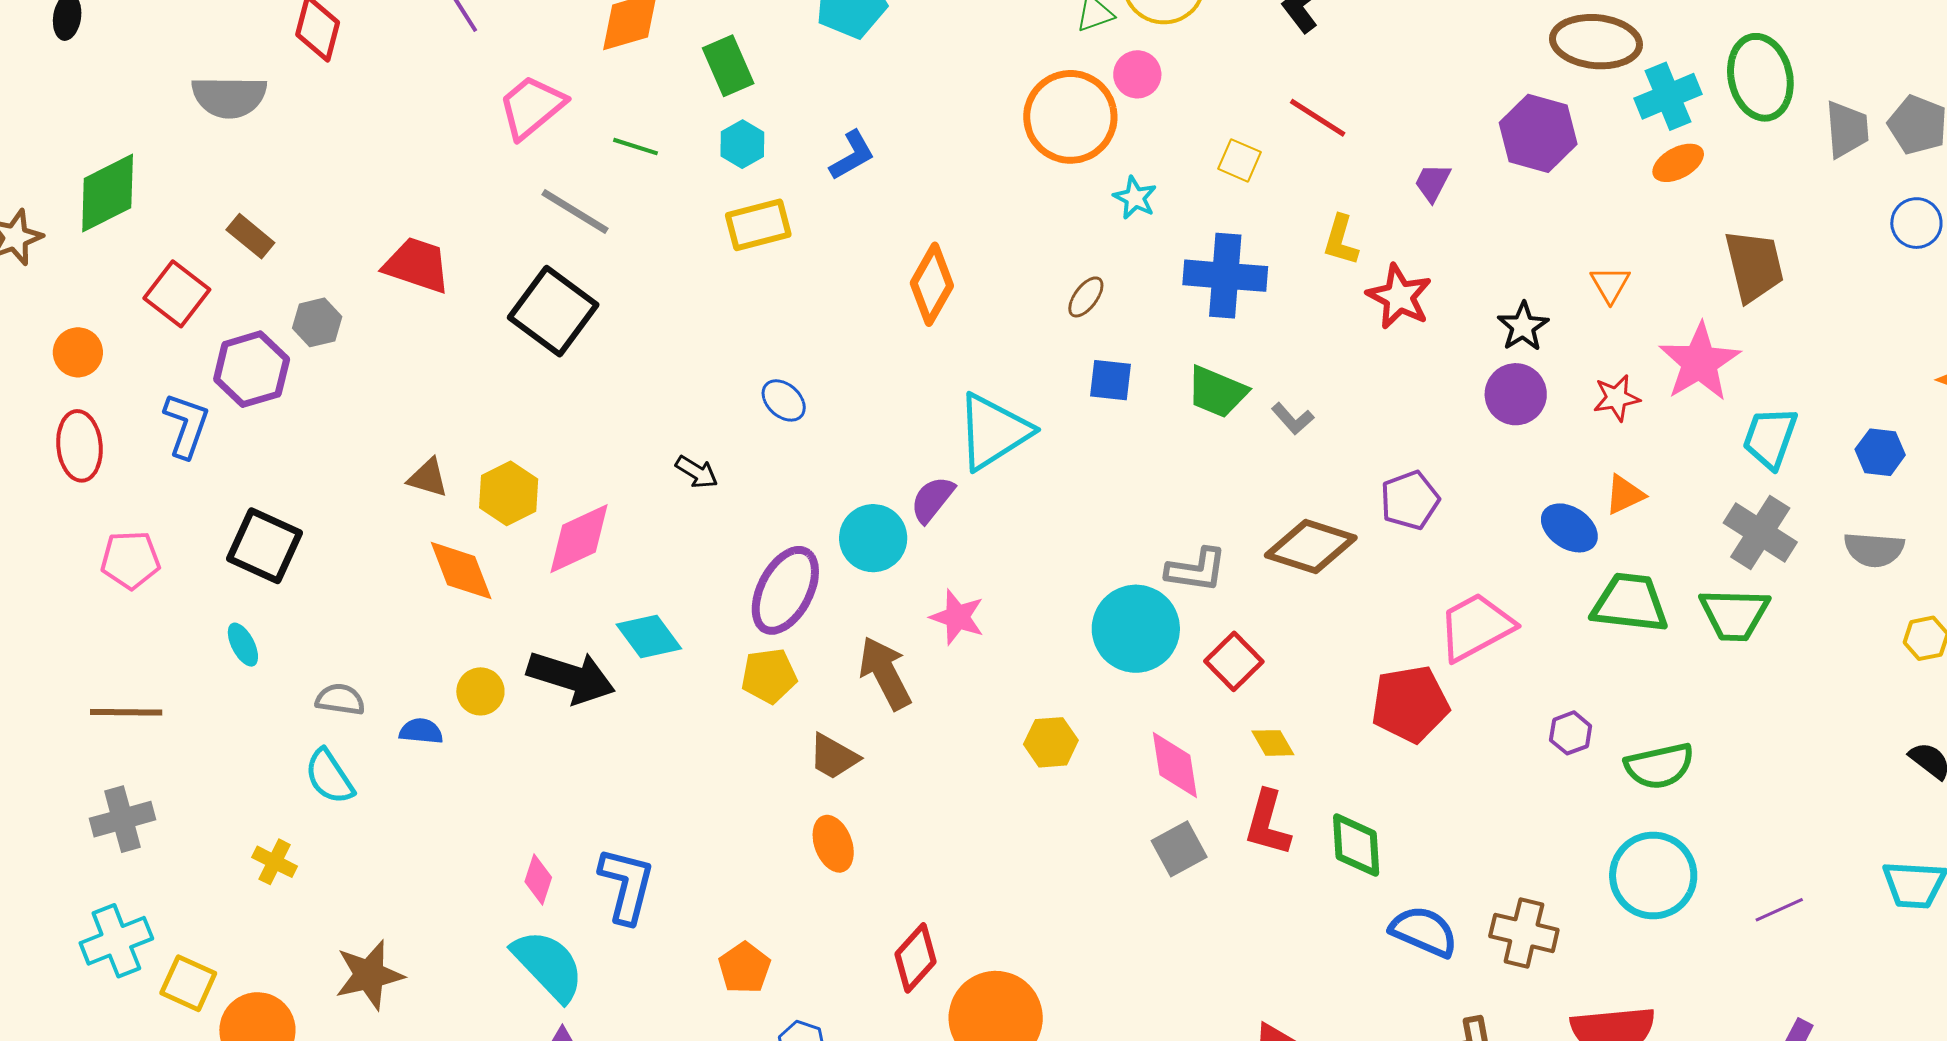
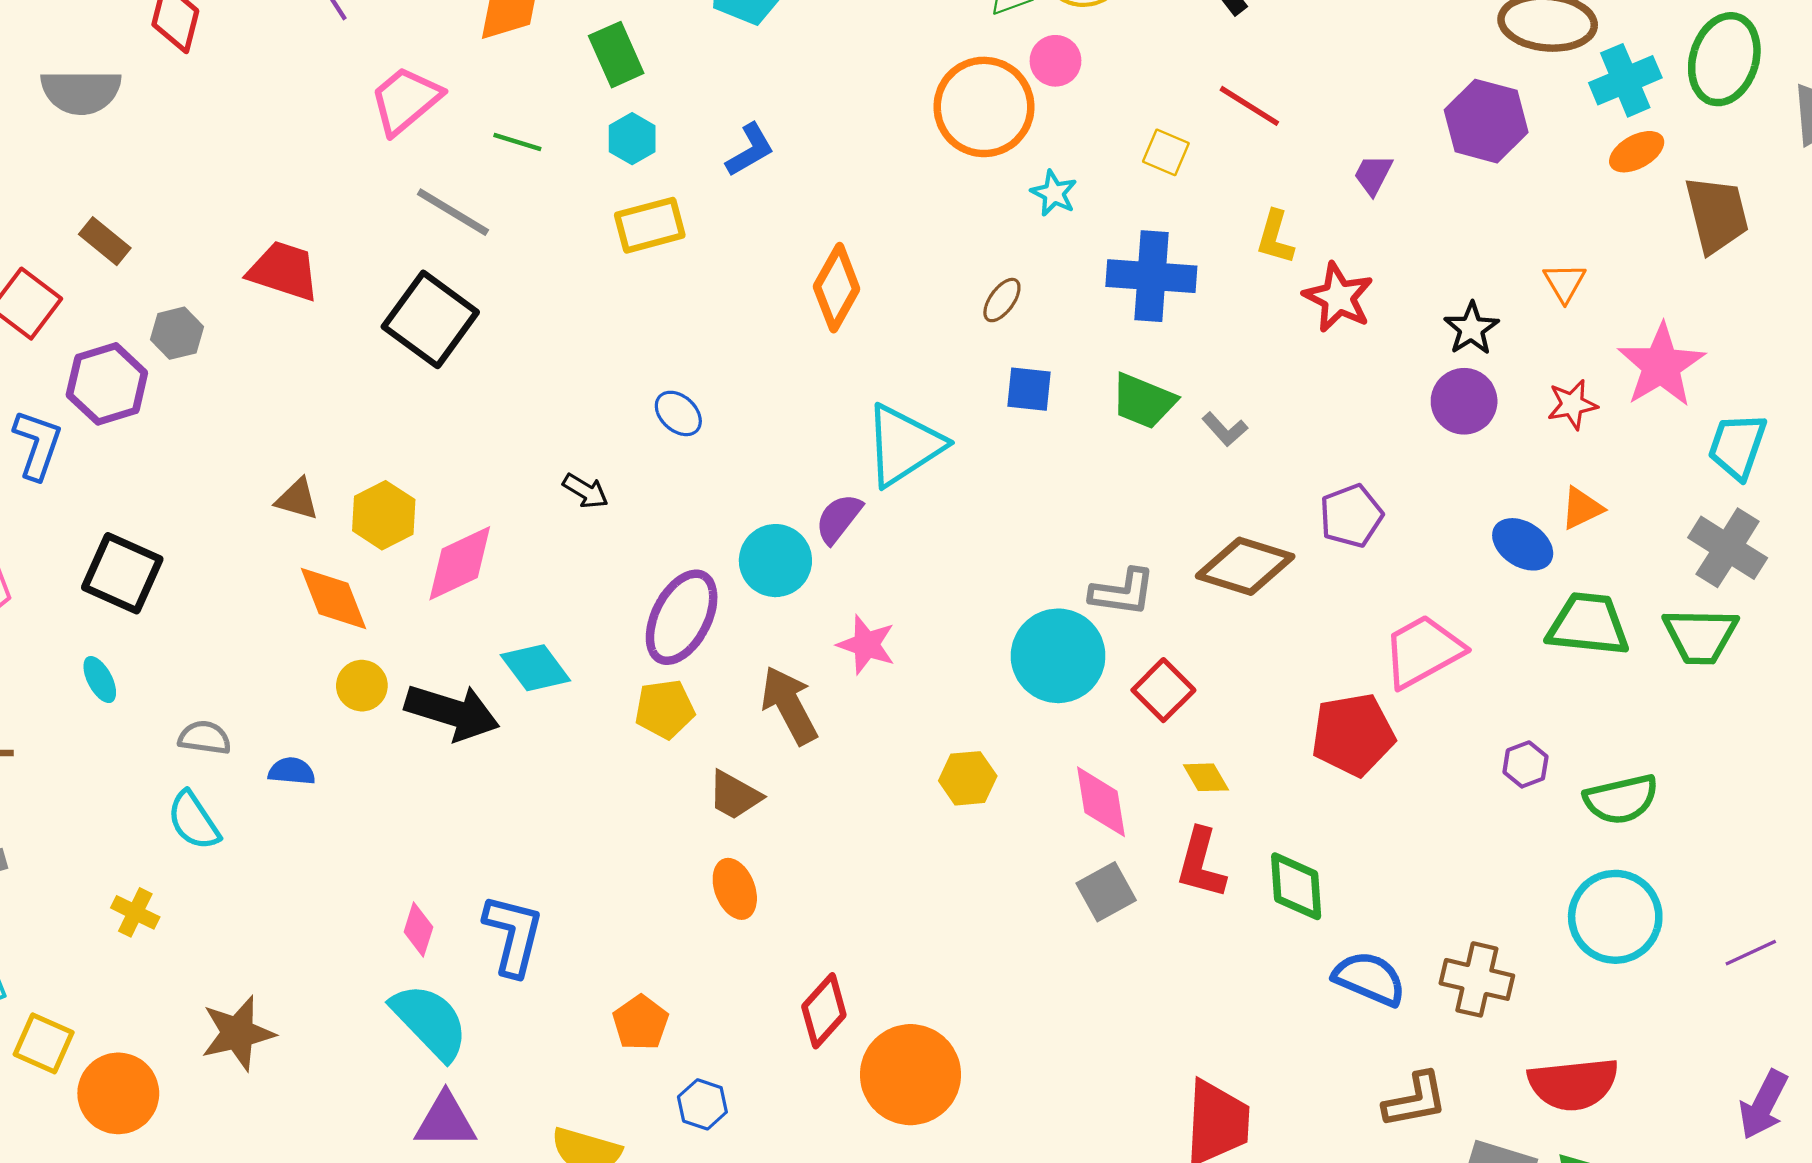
green ellipse: (1760, 77) -> (1724, 59), turned 30
brown trapezoid: (1754, 266) -> (1717, 215), moved
yellow circle: (480, 691) -> (362, 686), moved

